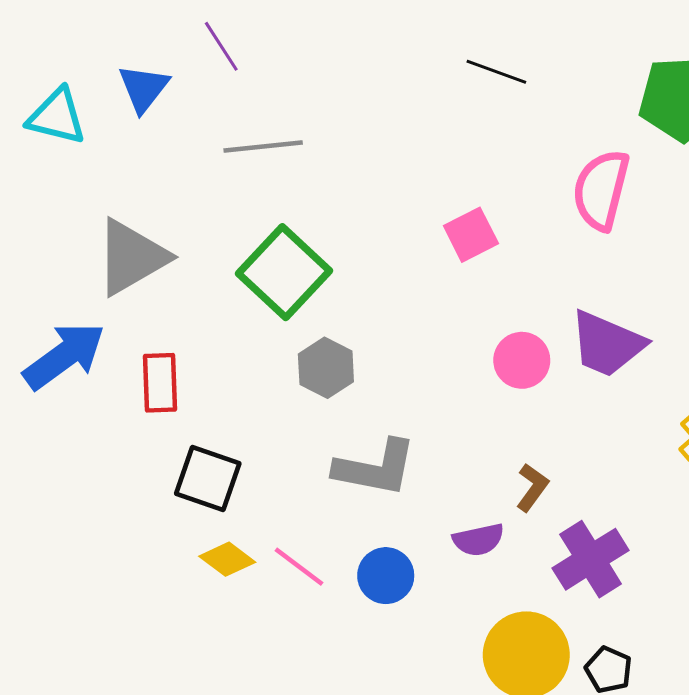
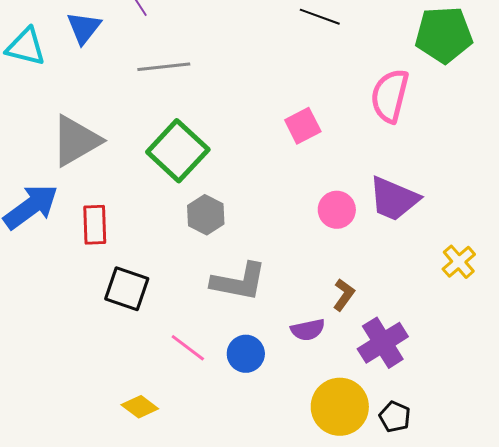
yellow diamond: (227, 559) -> (140, 407), moved

